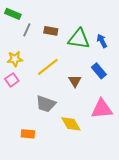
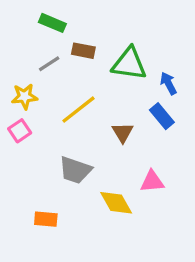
green rectangle: (13, 14) -> (52, 23), moved
gray line: (27, 30) -> (49, 64), moved, turned 32
blue arrow: (102, 41) -> (168, 83), moved
pink triangle: (102, 109) -> (152, 181), moved, size x0.7

